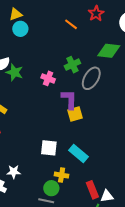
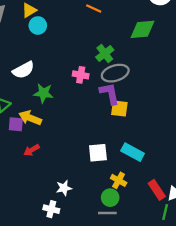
green star: (14, 72) -> (43, 93), moved
gray ellipse: (91, 78) -> (115, 73), moved, turned 55
yellow square: (75, 114) -> (119, 109), turned 35
yellow cross: (62, 175) -> (119, 180), turned 32

